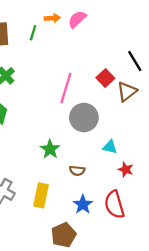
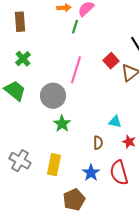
green line: (33, 33) -> (75, 27), moved
gray circle: (84, 118) -> (53, 96), moved
brown semicircle: (77, 171) -> (98, 143), moved, turned -96

